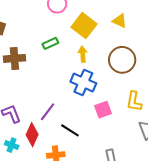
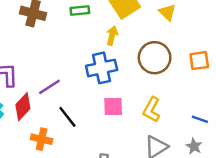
blue cross: (83, 82) -> (102, 68), turned 35

